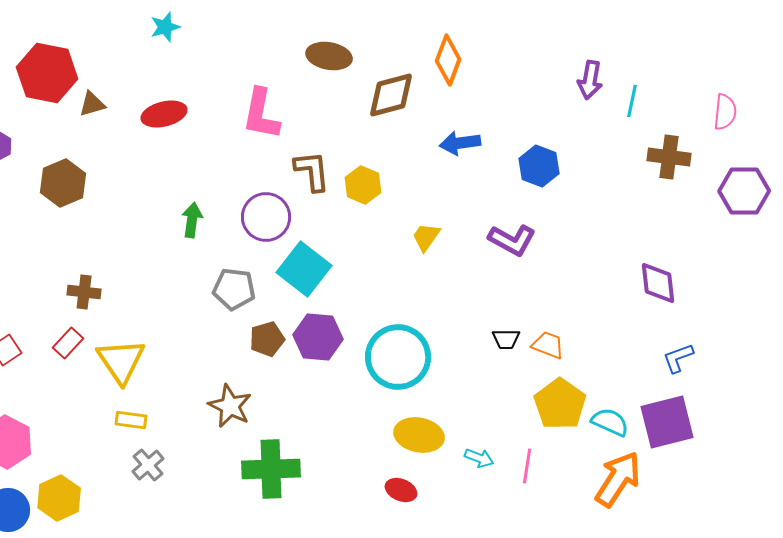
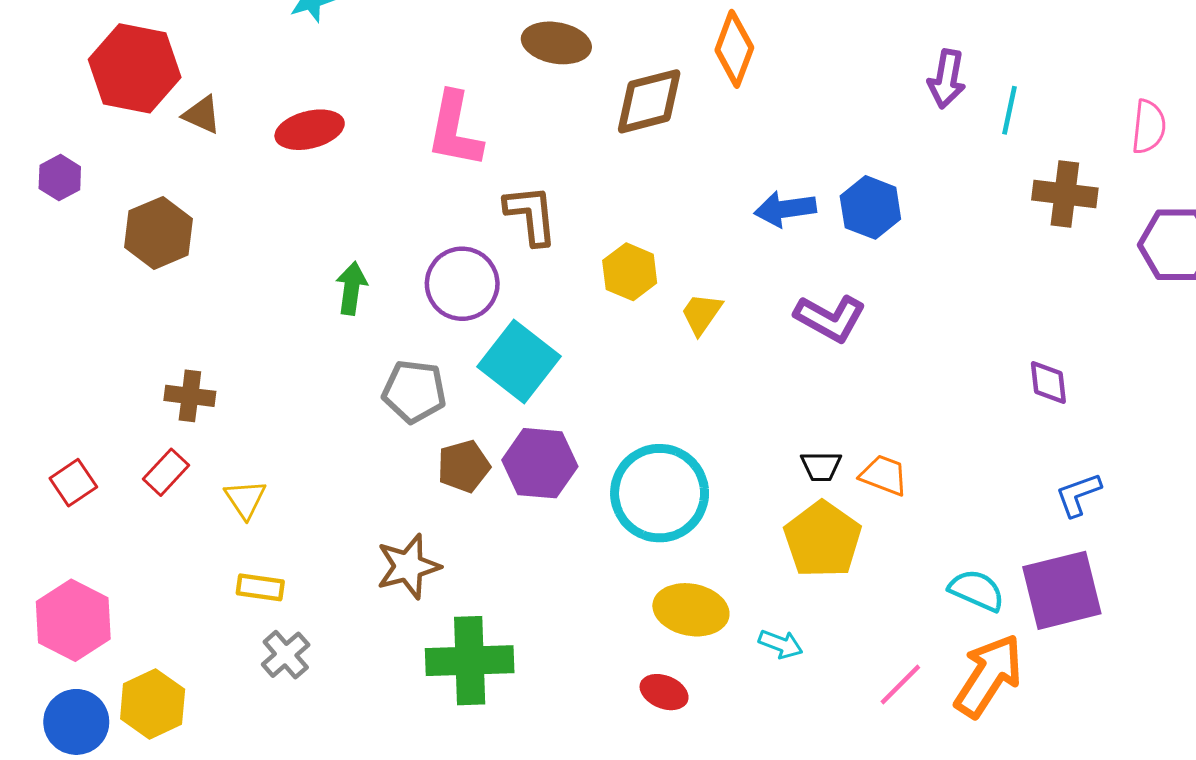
brown triangle: (92, 104) -> (202, 115), turned 40
blue arrow: (460, 143) -> (785, 209), moved
yellow hexagon: (363, 185) -> (630, 272), moved
purple diamond: (658, 283) -> (1048, 382), size x0.7
yellow triangle: (121, 361) -> (245, 499), size x0.6
yellow pentagon: (560, 404) -> (823, 539), moved
brown star: (230, 406) -> (408, 566), turned 30
pink line: (527, 466) -> (900, 685), moved, turned 36

